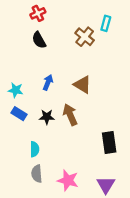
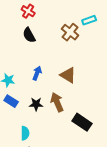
red cross: (38, 13) -> (28, 11), turned -32
cyan rectangle: (106, 23) -> (89, 20), turned 56
black rectangle: (109, 143) -> (82, 122), moved, turned -48

